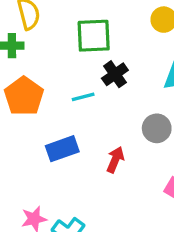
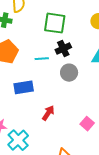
gray circle: (157, 128) -> (69, 73), moved
red arrow: (115, 160) -> (48, 113), moved

